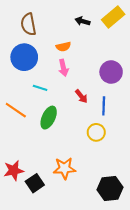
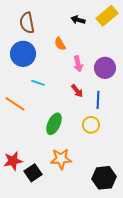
orange semicircle: (63, 47) -> (60, 44), turned 72
pink arrow: (63, 68) -> (78, 64), moved
green ellipse: (49, 118) -> (54, 124), moved

